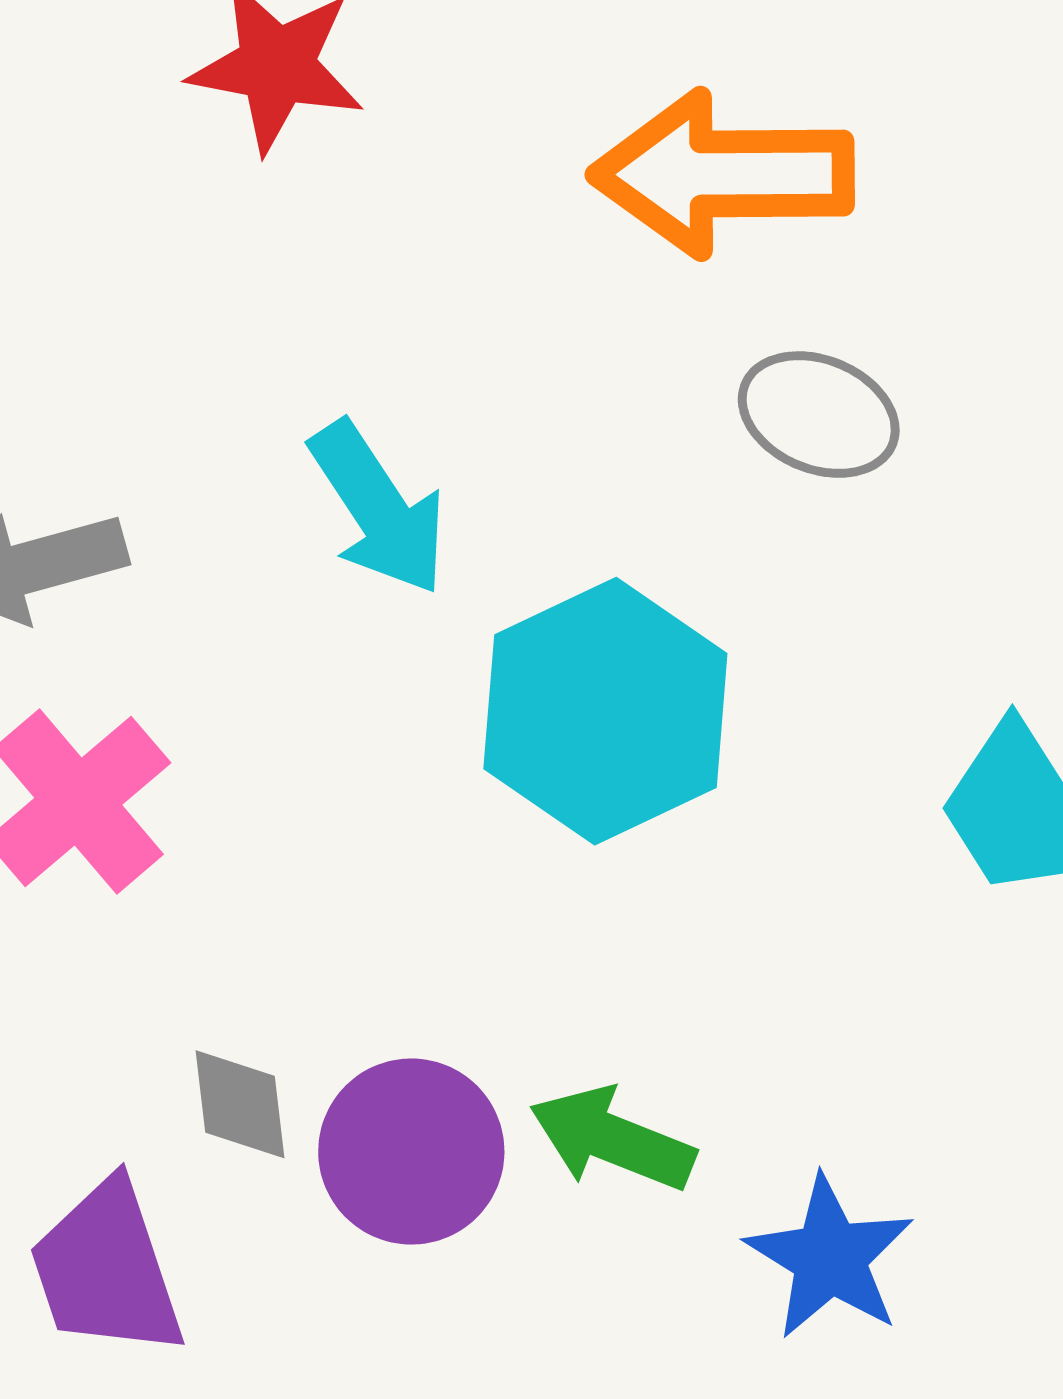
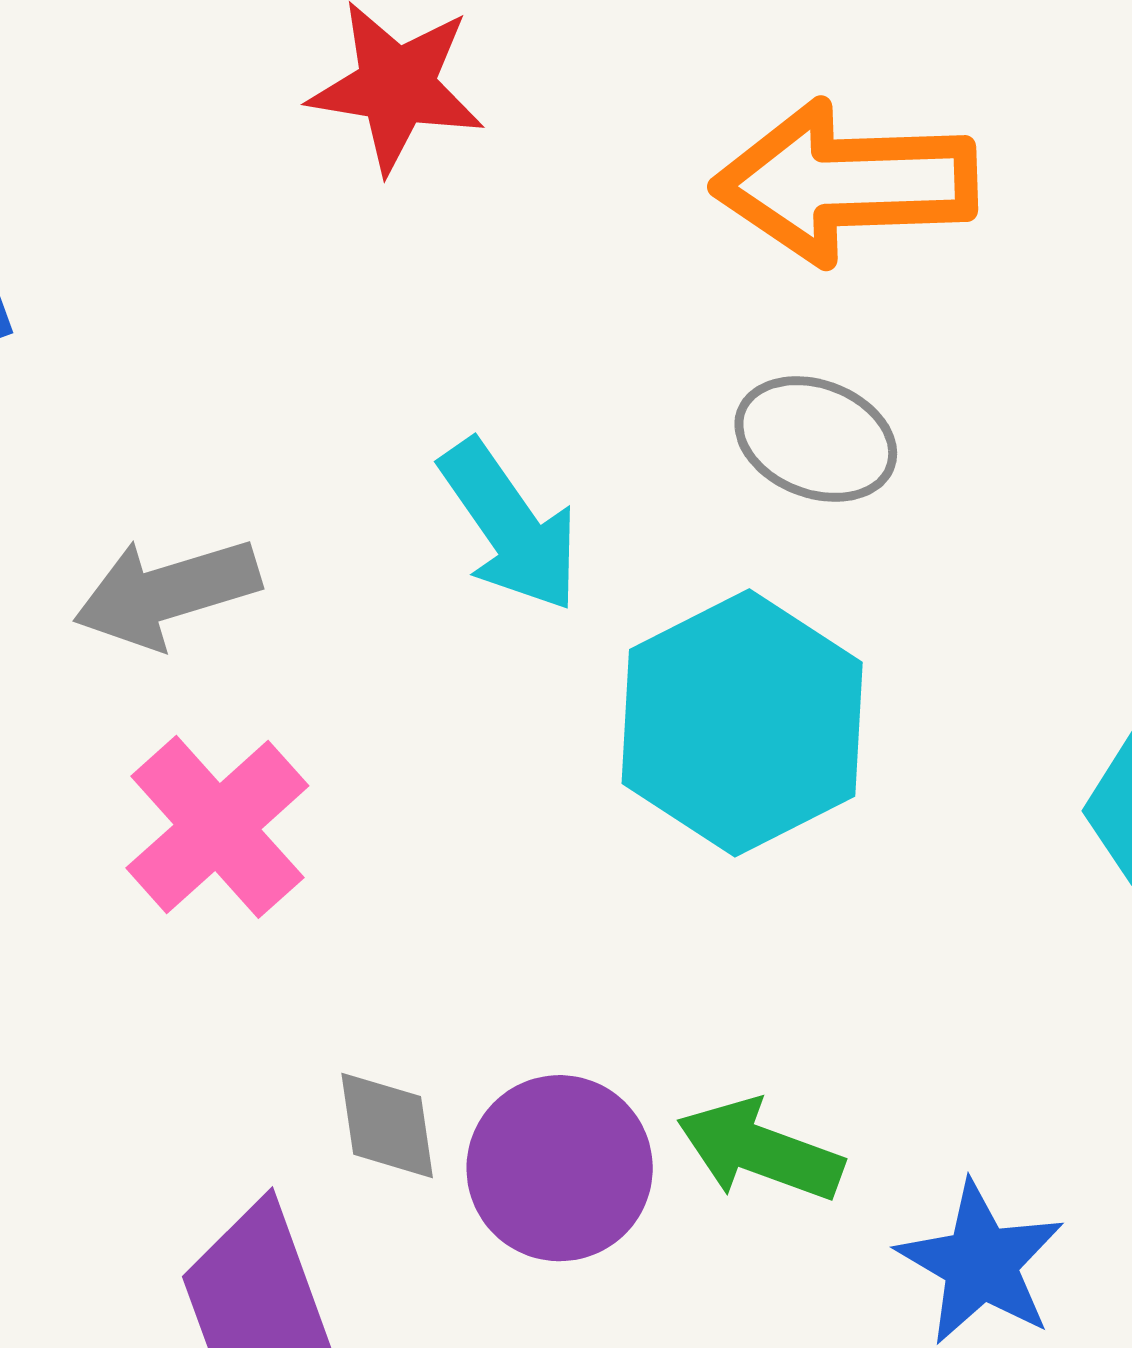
gray ellipse: (819, 415) -> (816, 439), moved

